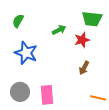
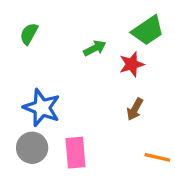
green trapezoid: (92, 19) -> (148, 31), turned -40
blue star: (26, 53) -> (42, 108), moved

